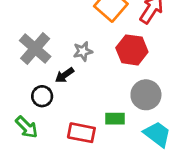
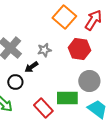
green rectangle: (115, 119) -> (67, 98), size x1.5
red rectangle: (81, 133) -> (43, 108), turned 36

